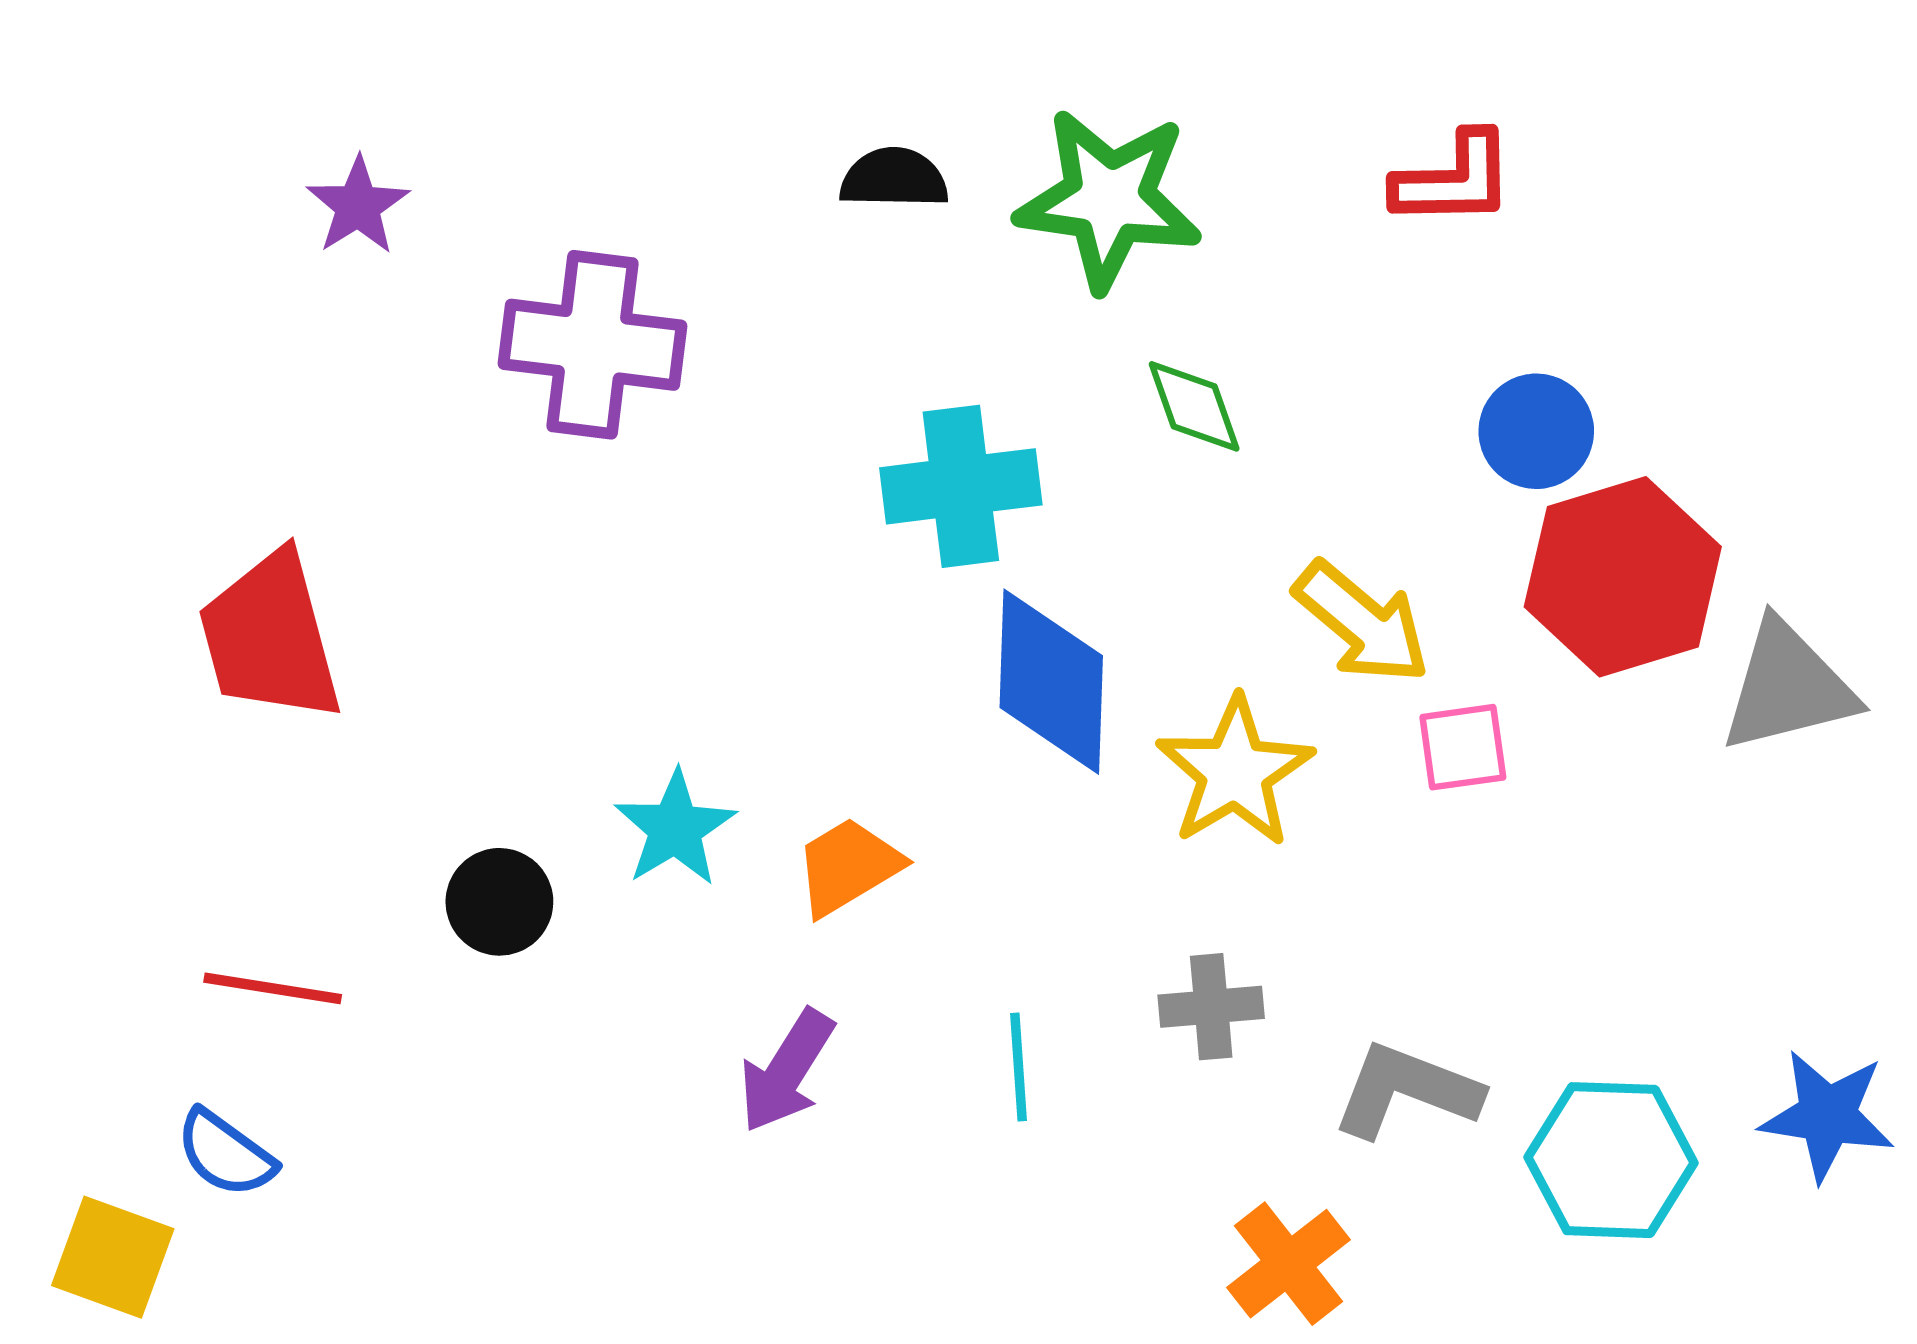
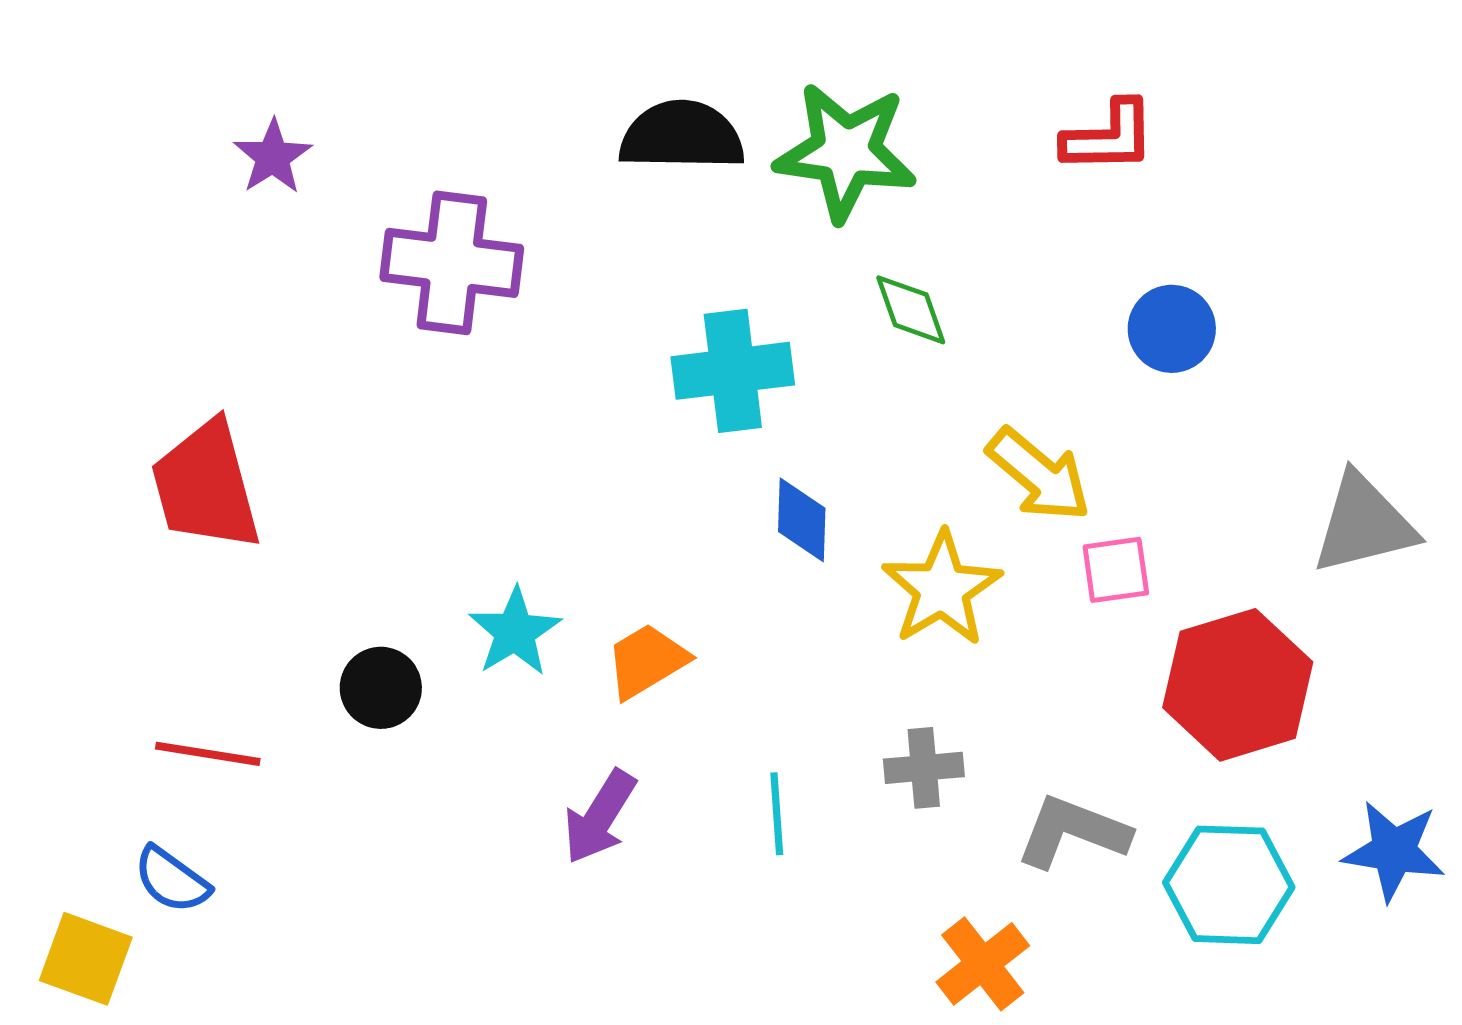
black semicircle: (894, 178) -> (682, 136), size x1.5
red hexagon: (1623, 577) -> (1238, 685), moved
blue diamond: (1051, 682) -> (802, 520), size x0.6

